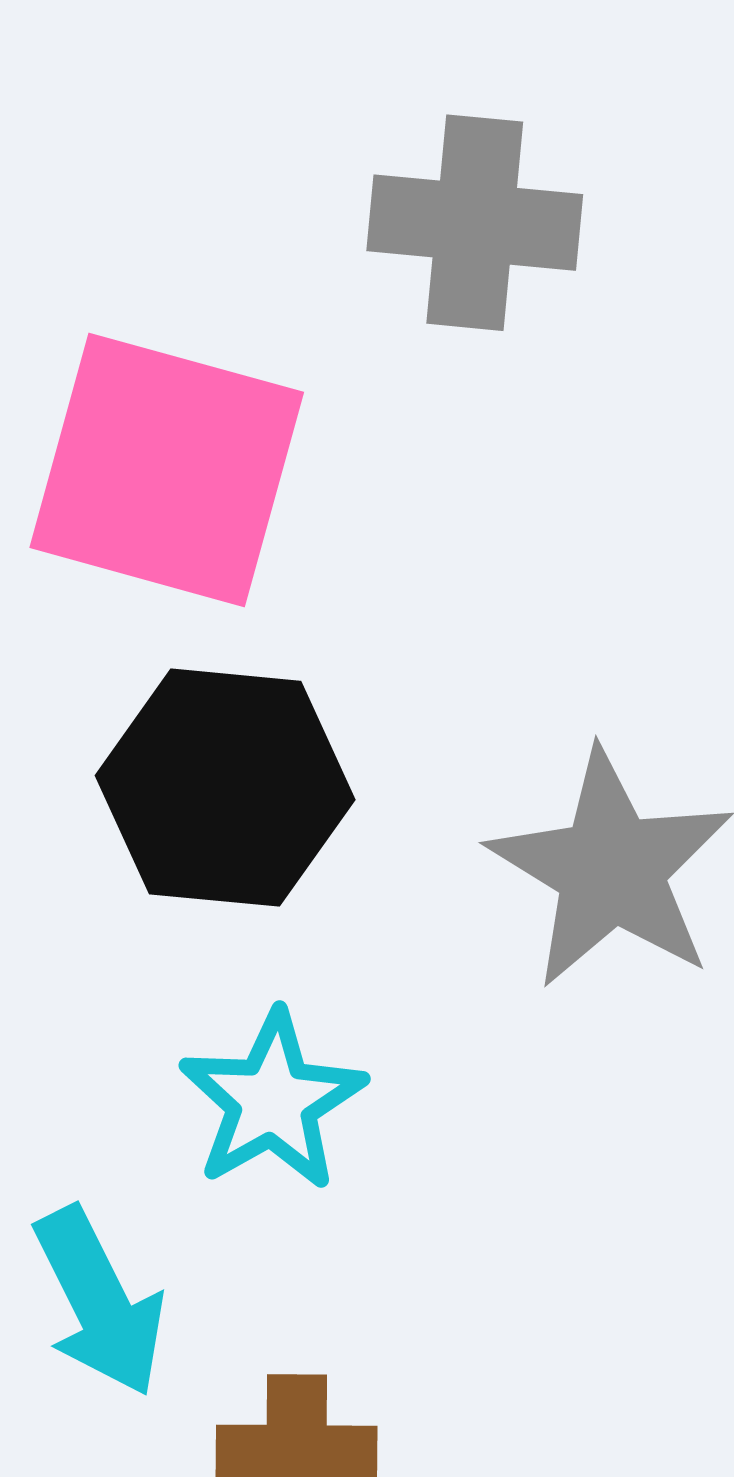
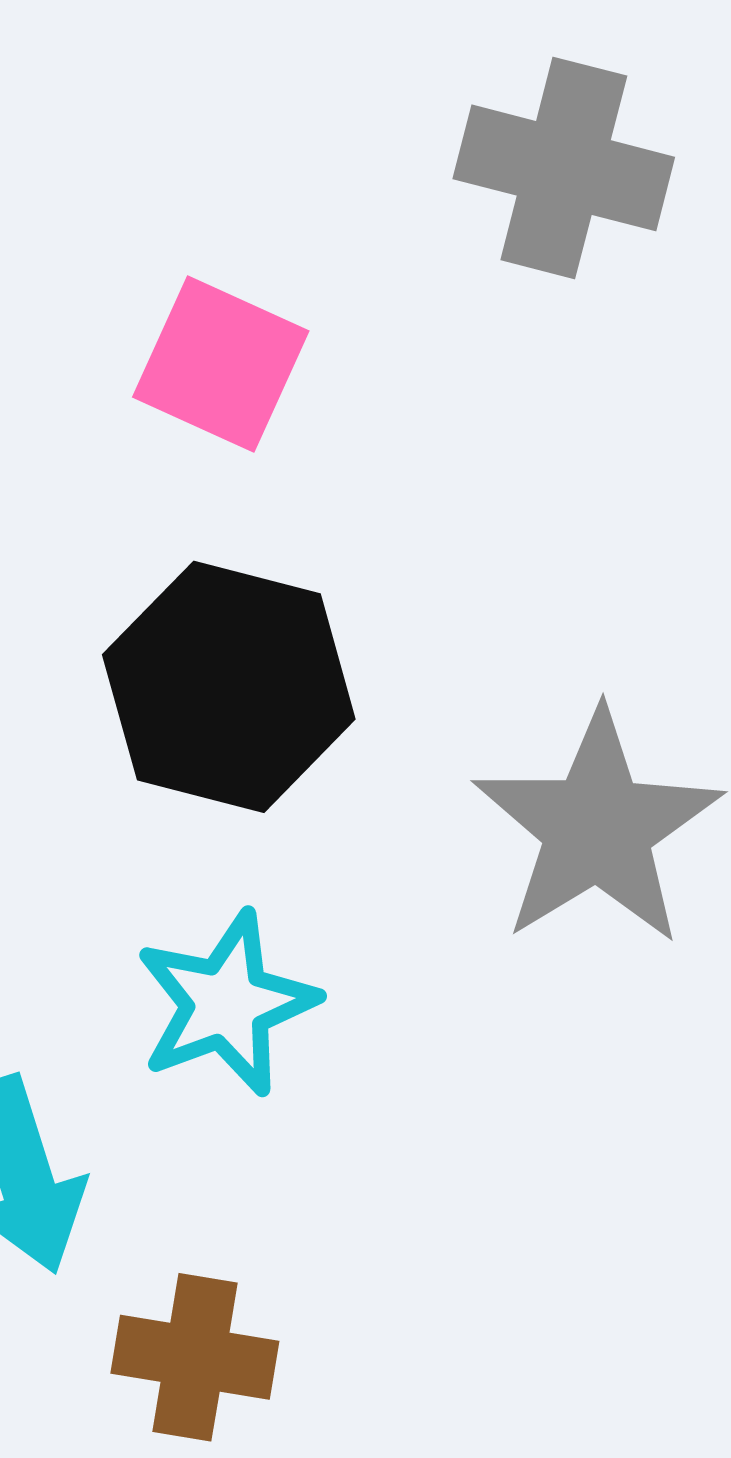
pink square: (167, 470) -> (221, 364), size x0.6

